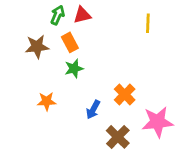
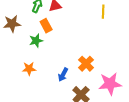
brown star: (37, 47) -> (12, 24), moved
green star: (74, 68) -> (36, 41), moved

